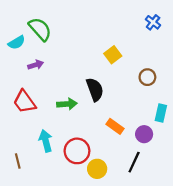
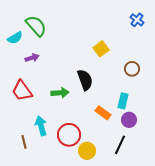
cyan rectangle: (161, 113) -> (123, 101), moved
brown line: (18, 161) -> (24, 142), moved

